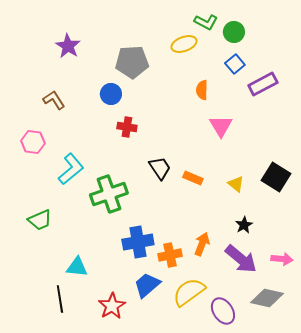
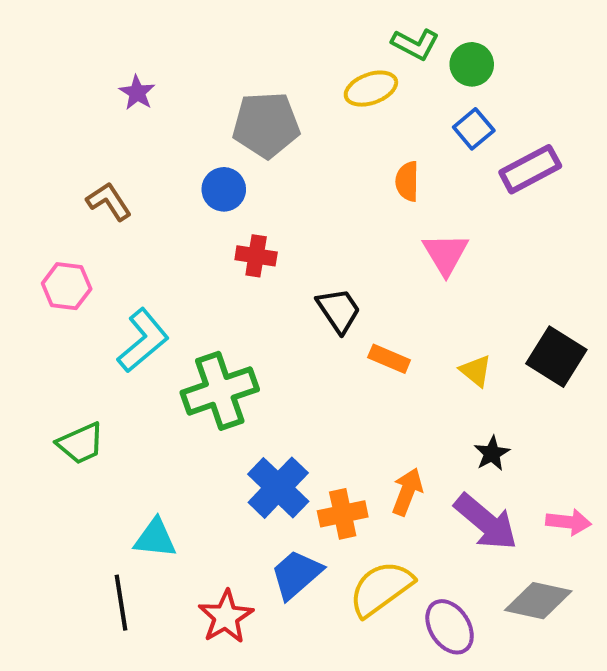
purple star: (68, 46) -> (137, 93), size x0.7
black trapezoid: (160, 168) -> (339, 310), moved
blue cross: (138, 242) -> (278, 488), turned -36

